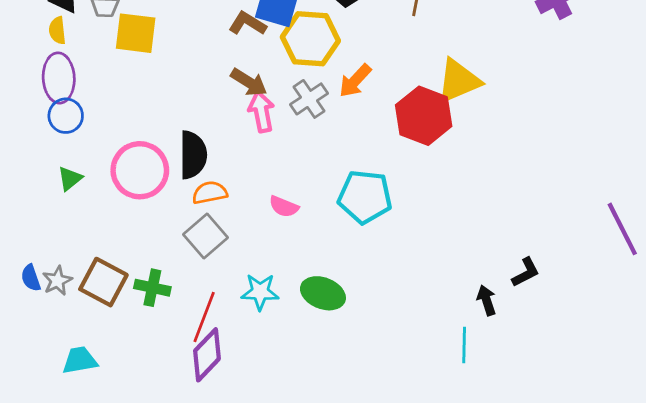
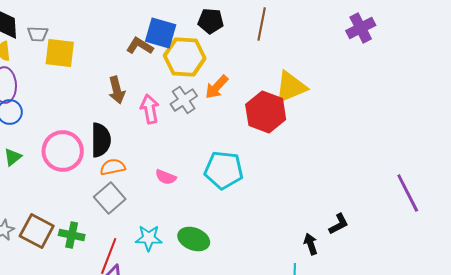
brown arrow: (249, 82) -> (117, 90), moved, turned 44

